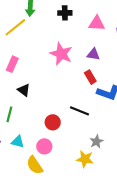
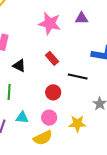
red rectangle: (90, 77) -> (52, 58), moved
yellow star: (85, 159) -> (77, 124), moved
yellow semicircle: (35, 165) -> (43, 138), turned -72

